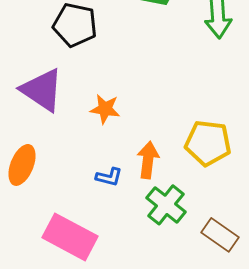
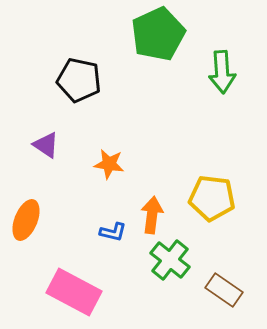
purple triangle: (42, 90) -> (46, 145), size x0.6

